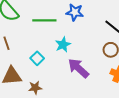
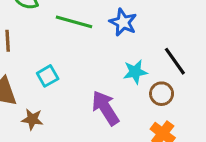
cyan star: (63, 45) -> (135, 72), moved

